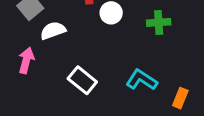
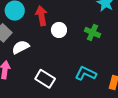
green cross: (159, 22) -> (92, 33), turned 35

